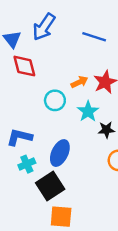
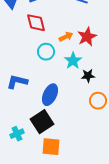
red diamond: (24, 66) -> (36, 23), moved
cyan cross: (27, 164) -> (17, 134), moved

